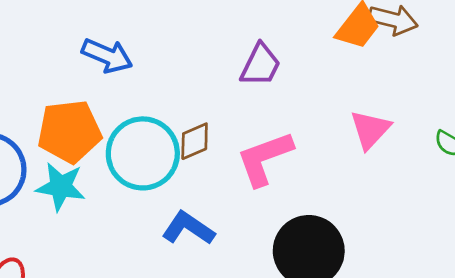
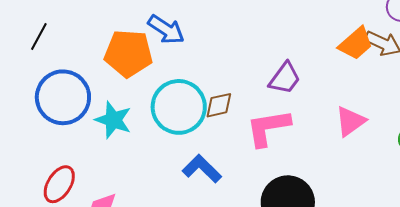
purple trapezoid: (260, 65) -> (285, 78), moved
orange pentagon: (69, 131) -> (128, 53), moved

